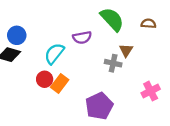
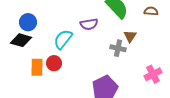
orange rectangle: (60, 84) -> (37, 67), moved, turned -36

